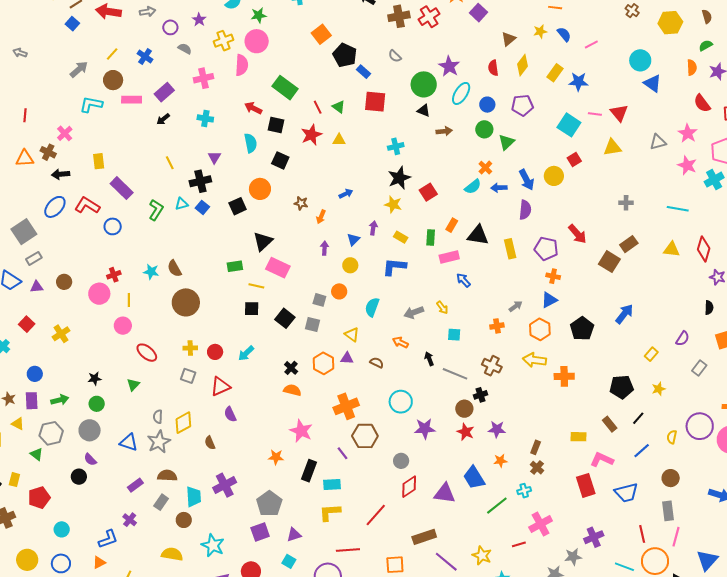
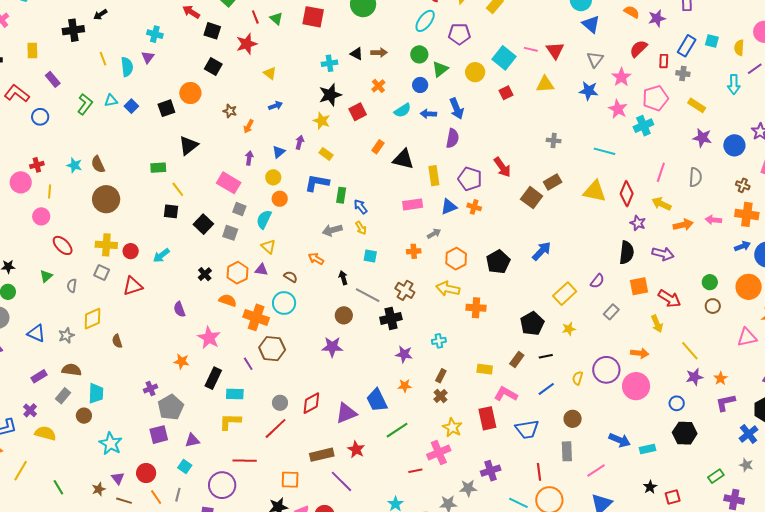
orange semicircle: (692, 67) -> (632, 12), turned -63
blue star: (578, 82) -> (589, 91), moved
cyan ellipse: (461, 93) -> (425, 21), moved
red semicircle: (702, 103) -> (638, 49), turned 78
blue circle: (487, 105) -> (420, 85), moved
black triangle: (424, 111) -> (357, 54), moved
cyan cross: (205, 118) -> (155, 34), moved
yellow triangle: (339, 140) -> (270, 73), moved, turned 32
gray triangle: (658, 142) -> (595, 59), moved, turned -42
cyan semicircle: (251, 143) -> (127, 67), moved
orange cross: (485, 168) -> (378, 86), moved
yellow circle: (554, 176) -> (475, 72), moved
black cross: (200, 181) -> (73, 30), moved
purple rectangle: (122, 188) -> (53, 79), size x0.7
green rectangle: (431, 237) -> (341, 195), moved
yellow triangle: (672, 249) -> (595, 191), size x1.4
pink rectangle: (449, 257) -> (413, 204), moved
pink rectangle: (278, 268) -> (229, 183), moved
blue arrow: (463, 280) -> (361, 207), moved
yellow line: (256, 286) -> (178, 189), turned 35
orange circle: (339, 291) -> (280, 199), moved
blue triangle: (549, 300) -> (449, 207), moved
cyan semicircle: (372, 307) -> (264, 219), moved
black semicircle: (709, 308) -> (627, 253), size x1.6
yellow cross: (190, 348) -> (106, 245), size x1.5
yellow rectangle: (651, 354) -> (565, 294), size x1.6
black pentagon: (622, 387) -> (532, 324), turned -30
orange semicircle: (292, 390) -> (228, 300), moved
black cross: (481, 395) -> (391, 318), size x1.5
cyan circle: (401, 402) -> (284, 303), moved
orange cross: (346, 406) -> (256, 317), turned 35
brown circle: (464, 409) -> (344, 315), moved
purple semicircle: (230, 414) -> (179, 309), moved
gray semicircle: (158, 417) -> (72, 286), moved
black line: (638, 418) -> (546, 356), turned 32
brown rectangle: (610, 424) -> (517, 359), turned 70
red star: (466, 432) -> (356, 449), moved
gray star: (159, 442) -> (66, 335), size x0.7
gray circle: (401, 461) -> (280, 403), moved
purple cross: (225, 485) -> (151, 389), moved, size x0.6
cyan cross: (524, 491) -> (439, 341), moved
purple triangle: (445, 493) -> (346, 413), turned -35
pink line: (676, 537) -> (596, 471), moved, turned 36
yellow semicircle: (172, 554) -> (45, 433), moved
yellow star: (482, 555) -> (452, 427), moved

